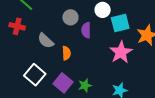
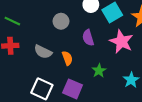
purple semicircle: (86, 30) -> (88, 38), moved
green star: (85, 85) -> (99, 71), moved

